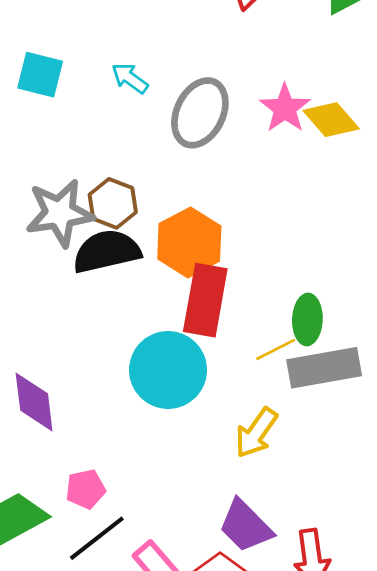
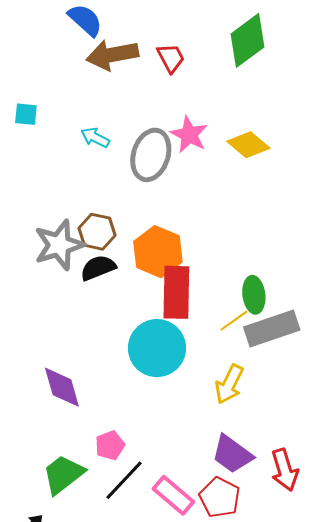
cyan square: (40, 75) -> (26, 114), moved, size x0.7
pink star: (285, 108) -> (189, 135), moved
black semicircle: (107, 251) -> (98, 268), size x0.7

